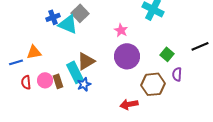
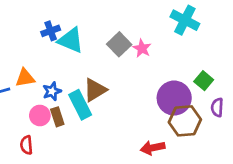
gray square: (80, 13) -> (119, 44), moved
purple circle: (127, 56) -> (174, 98), moved
red semicircle: (26, 82) -> (26, 145), moved
blue star: (84, 84) -> (52, 91), moved

